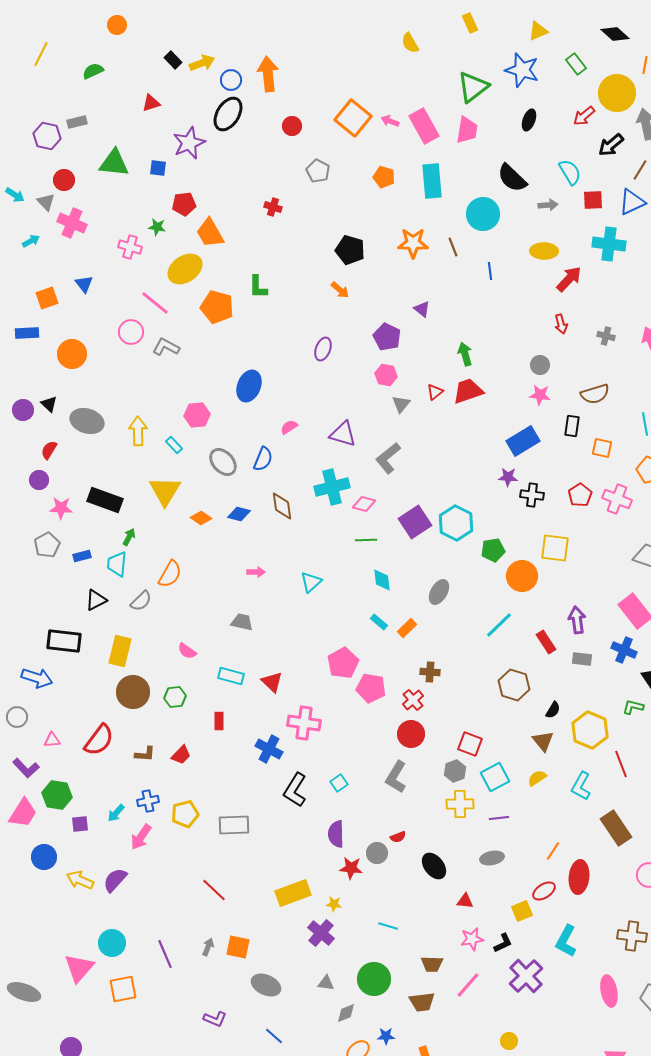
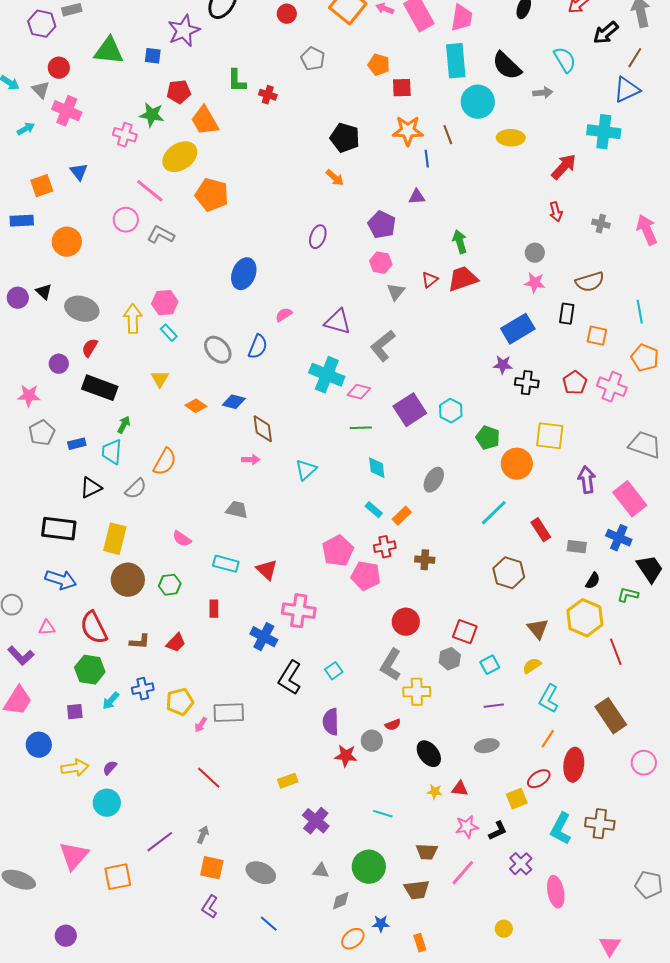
cyan rectangle: (432, 181) -> (456, 61), moved
red square: (593, 200) -> (402, 88), moved
green star: (157, 227) -> (152, 115), size x1.4
yellow ellipse: (544, 251) -> (511, 138), moved
blue line: (490, 271) -> (427, 159), moved
green L-shape: (258, 287) -> (237, 81), moved
purple triangle: (422, 309) -> (417, 197), turned -42
pink hexagon: (197, 415) -> (165, 303), moved
red semicircle: (49, 450) -> (90, 348), moved
purple circle: (39, 480) -> (59, 364), moved
cyan cross: (332, 487) -> (327, 375), turned 36
yellow triangle: (165, 491) -> (160, 379), size x0.6
brown diamond: (282, 506) -> (263, 429), moved
pink star: (61, 508) -> (29, 396), moved
cyan hexagon: (456, 523) -> (451, 411), size x0.7
green pentagon: (493, 550) -> (488, 438), turned 30
purple arrow: (577, 620) -> (587, 480), moved
blue arrow: (37, 678) -> (61, 580), moved
red cross: (413, 700) -> (385, 547), moved, turned 30
black semicircle: (553, 710) -> (593, 581), moved
red semicircle: (99, 740) -> (94, 628), turned 116
cyan square: (495, 777) -> (490, 665), size x0.7
cyan L-shape: (581, 786) -> (549, 699), moved
green hexagon: (57, 795) -> (90, 670), moved
yellow cross: (460, 804) -> (417, 692), moved
pink arrow: (141, 837) -> (201, 725), moved, size x0.6
yellow arrow: (80, 880) -> (75, 768), turned 148
purple semicircle: (115, 880) -> (110, 768), size x0.6
yellow rectangle: (293, 893) -> (288, 781), size x0.6
yellow star: (334, 904) -> (435, 792), moved
brown cross: (632, 936) -> (600, 824), moved
cyan circle: (112, 943) -> (107, 803), moved
orange square: (238, 947) -> (212, 868), moved
purple line: (165, 954) -> (160, 842), turned 76
purple cross: (526, 976) -> (521, 864), size x0.7
pink ellipse: (609, 991) -> (556, 892), moved
purple L-shape: (215, 1019) -> (210, 907), turned 100

